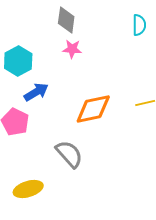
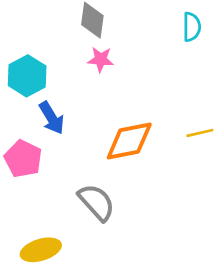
blue arrow: (36, 92) -> (52, 118), turned 90

